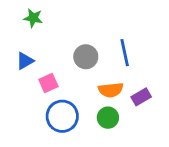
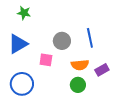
blue triangle: (25, 61) -> (18, 44), size x1.5
pink square: (48, 83) -> (46, 60), moved, turned 32
blue circle: (62, 116) -> (22, 84), moved

